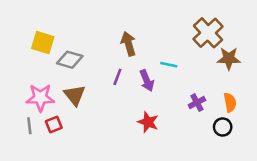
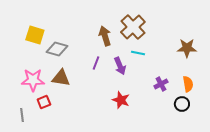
brown cross: (208, 33) -> (133, 27), moved
brown triangle: (75, 95) -> (61, 78), turned -42
gray line: (29, 126) -> (22, 115), moved

